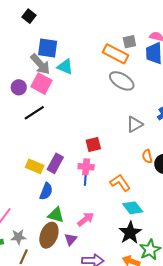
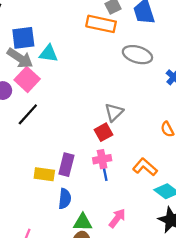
gray ellipse: (122, 81) -> (137, 55), moved
pink square: (42, 84) -> (27, 79), turned 30
gray triangle: (135, 124) -> (114, 112), moved

